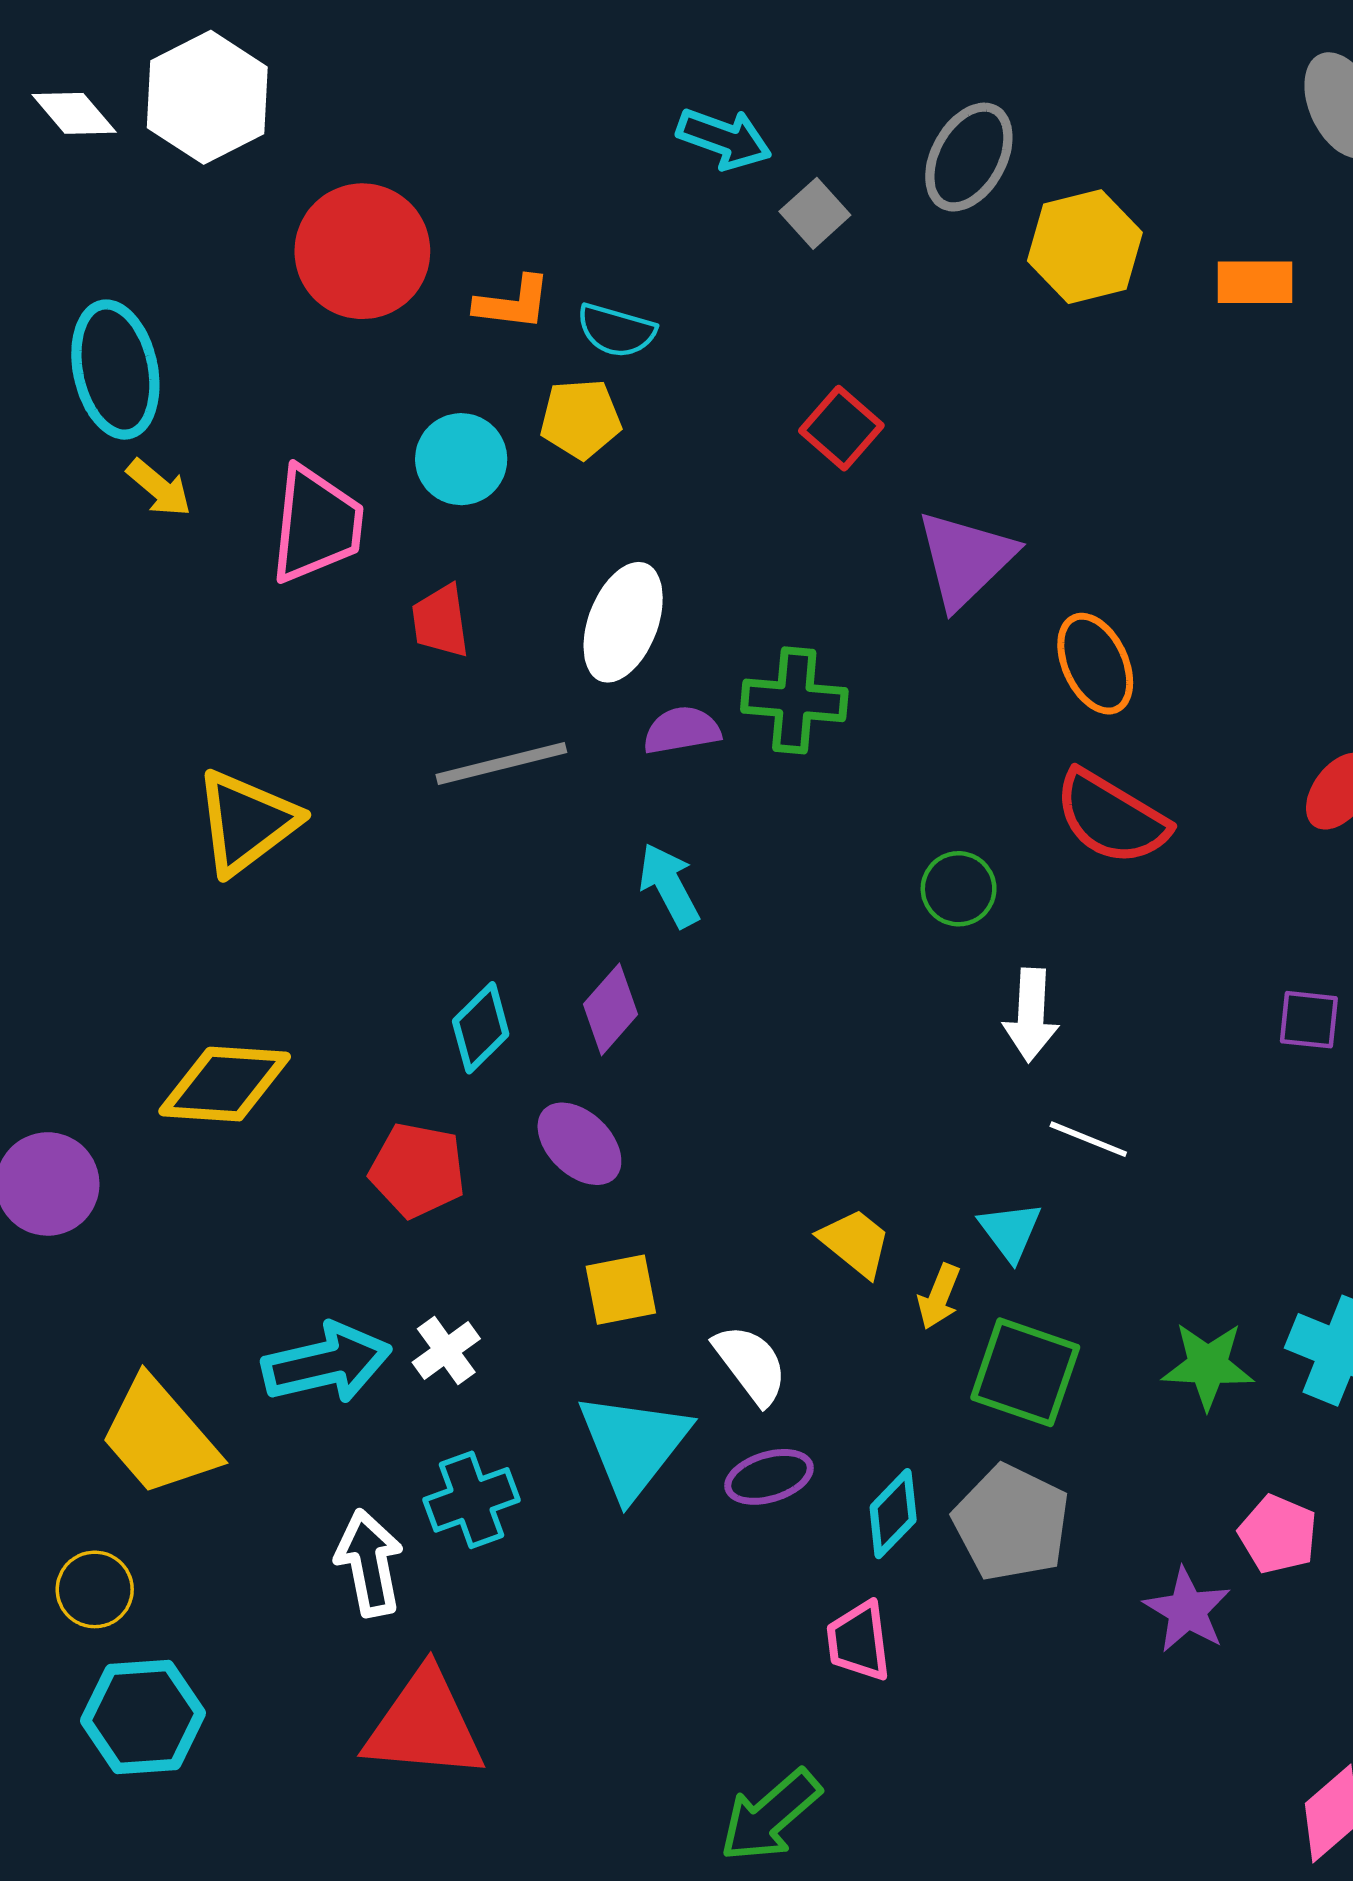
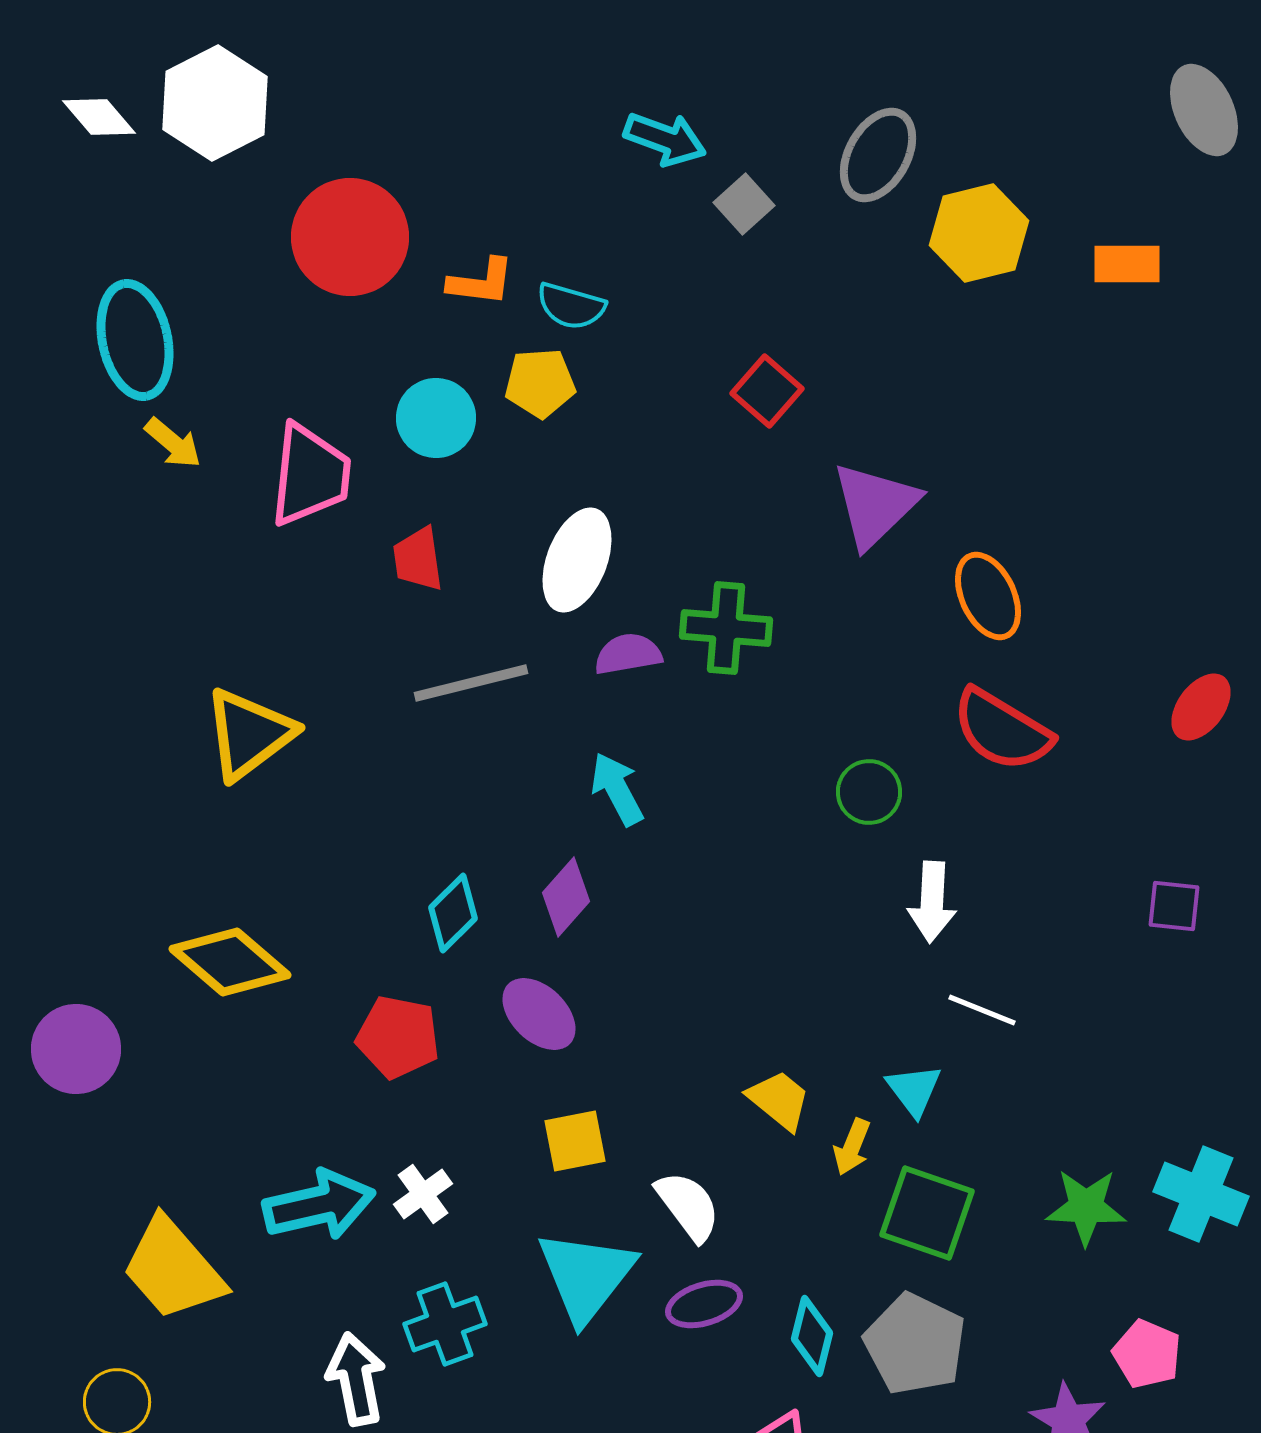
yellow diamond: (225, 1084) -> (230, 962), turned 37
cyan diamond: (893, 1514) -> (812, 1336), turned -30

